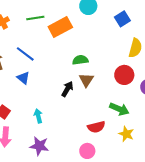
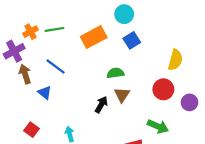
green line: (35, 18) -> (54, 29), moved
blue square: (122, 19) -> (132, 40), moved
blue triangle: (23, 78) -> (45, 93), moved

